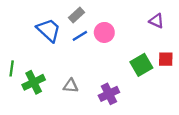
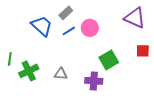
purple triangle: (156, 21) -> (135, 18), size x1.6
green square: (141, 65) -> (109, 60), moved
purple cross: (109, 94) -> (94, 81), turned 30

